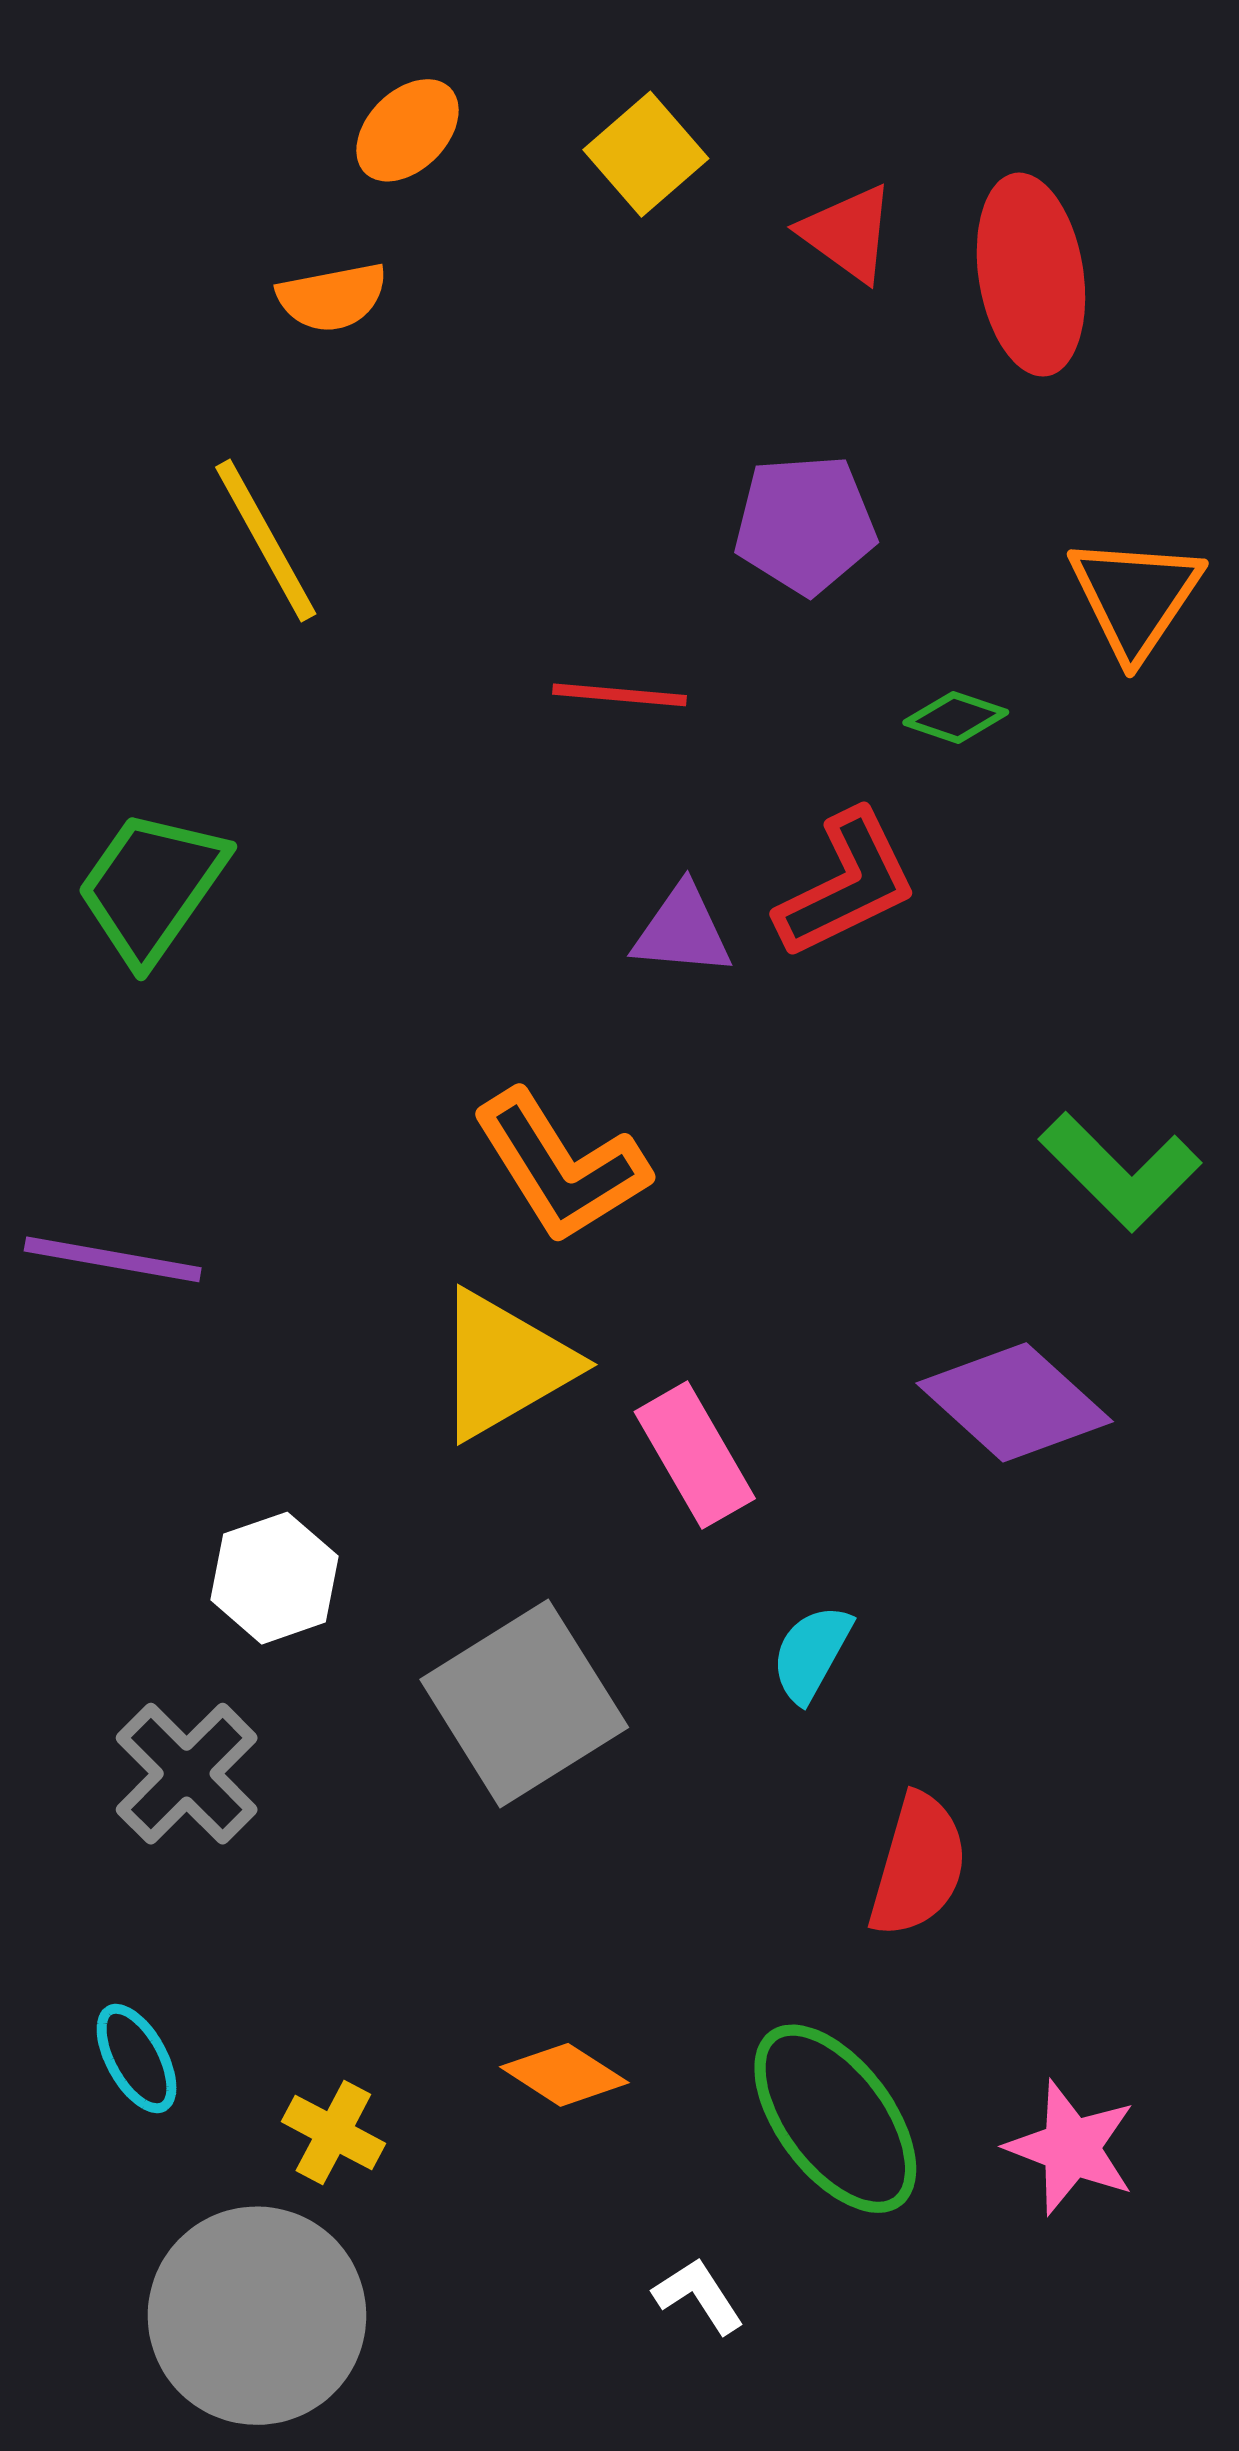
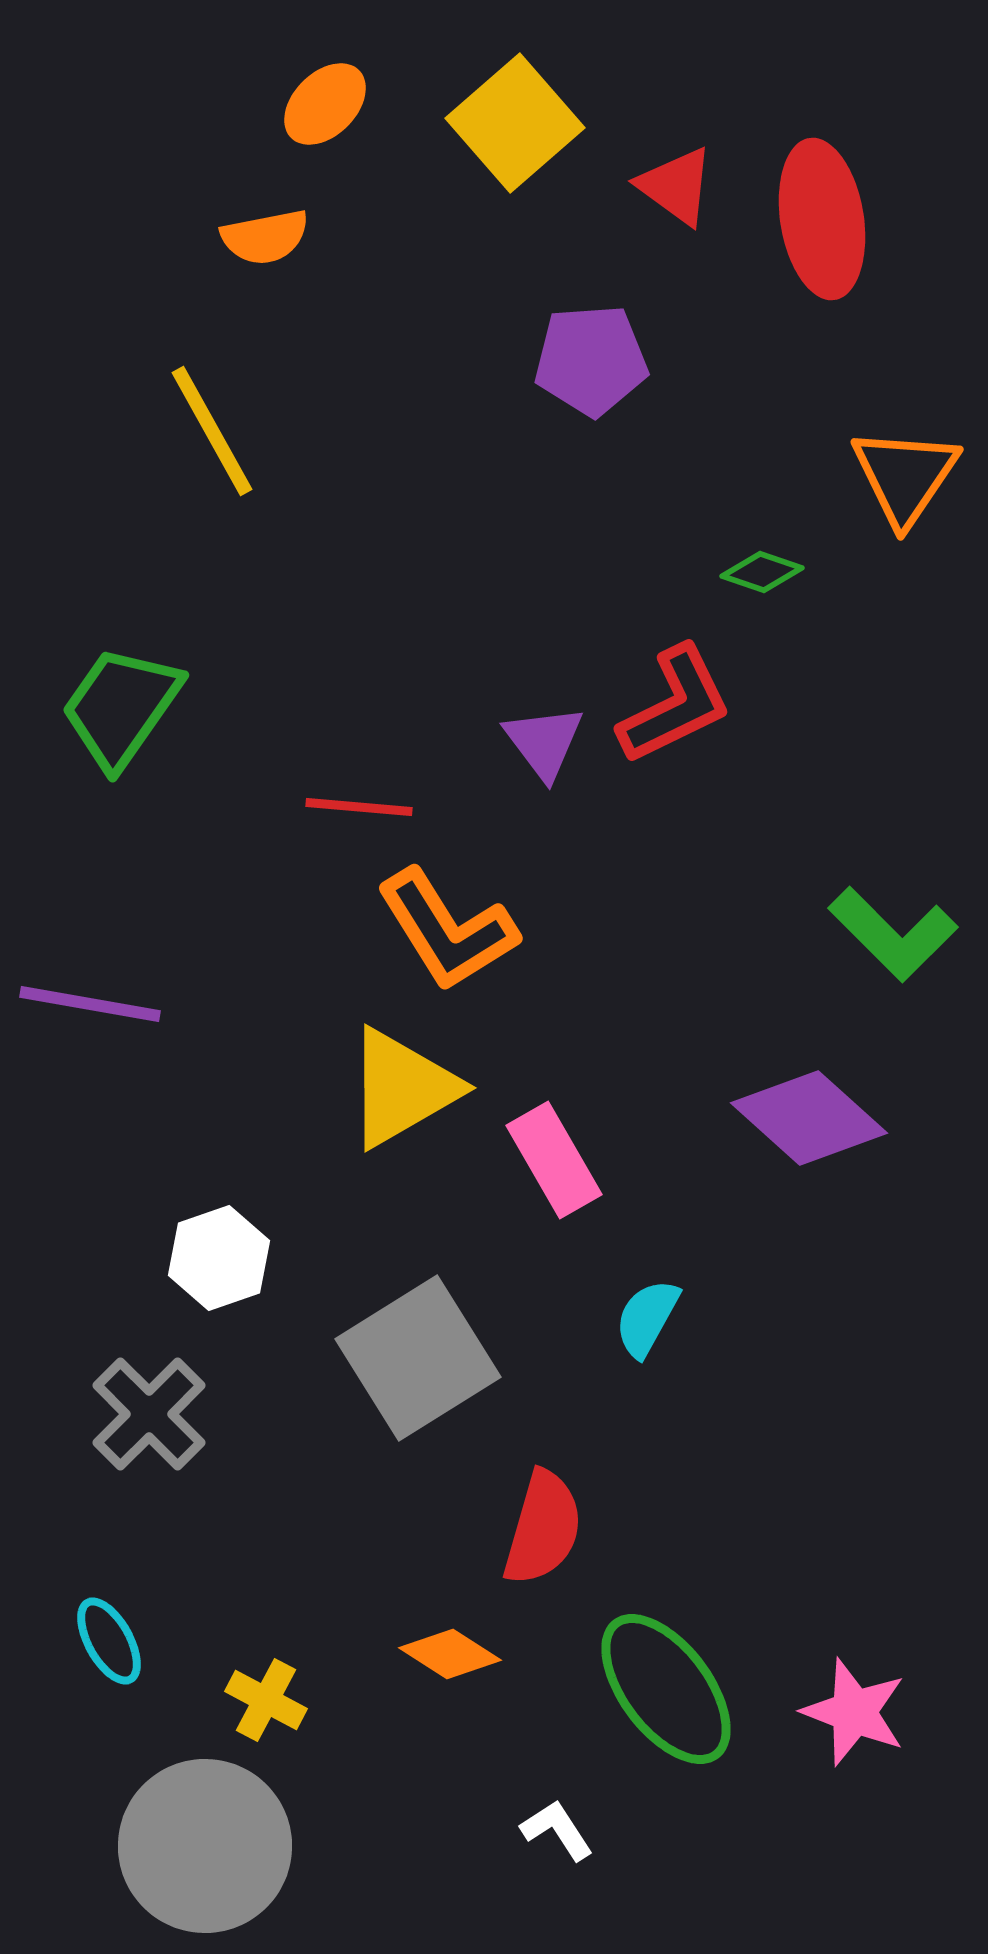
yellow square: (646, 154) -> (515, 123), size x1.4
purple pentagon: (805, 524) -> (591, 360), moved
red line: (620, 695) -> (359, 807), moved
purple triangle: (682, 931) -> (544, 742), turned 48
red semicircle: (918, 1865) -> (543, 1528), moved

